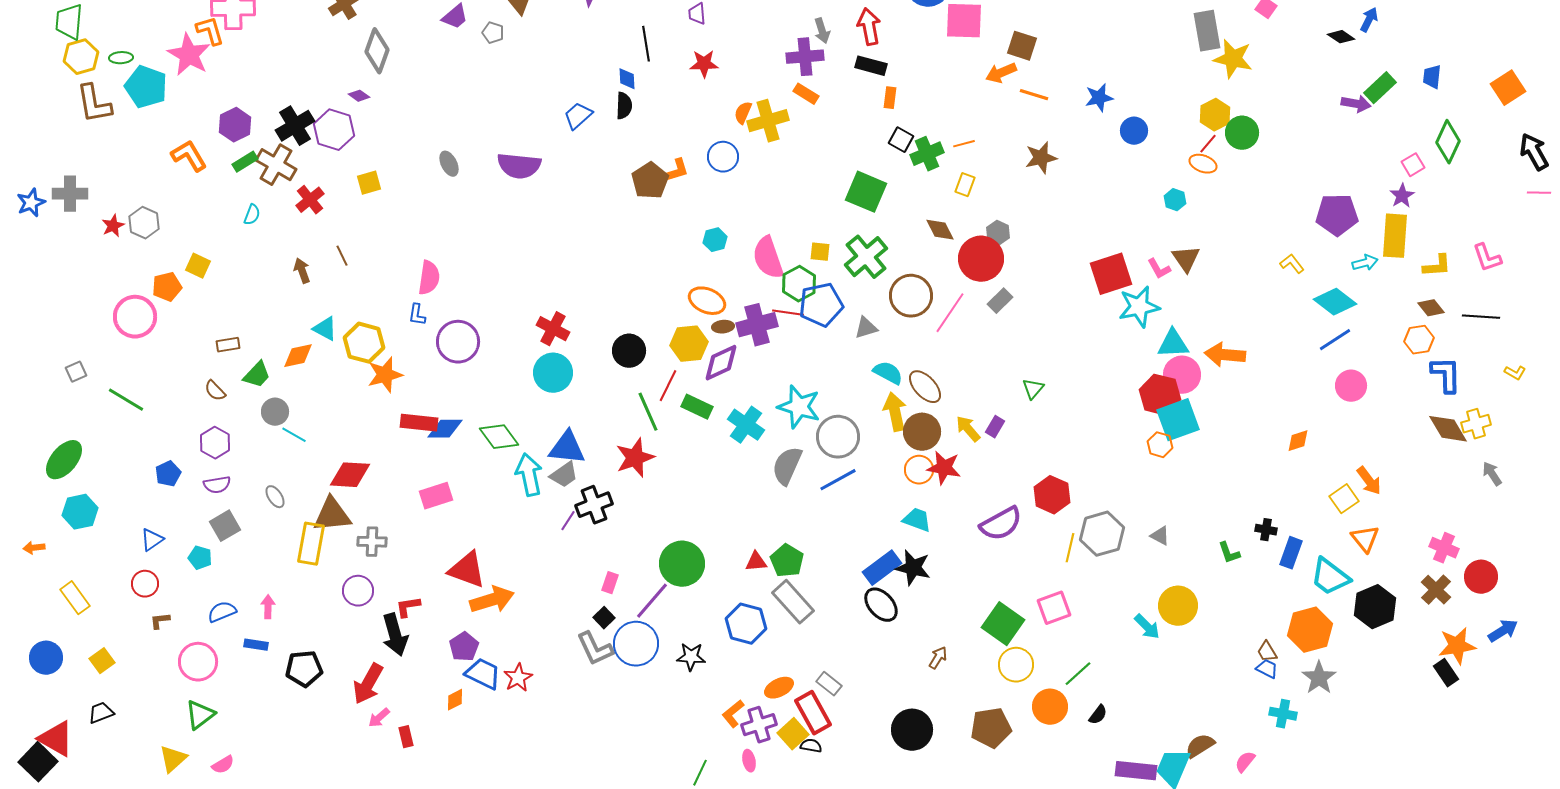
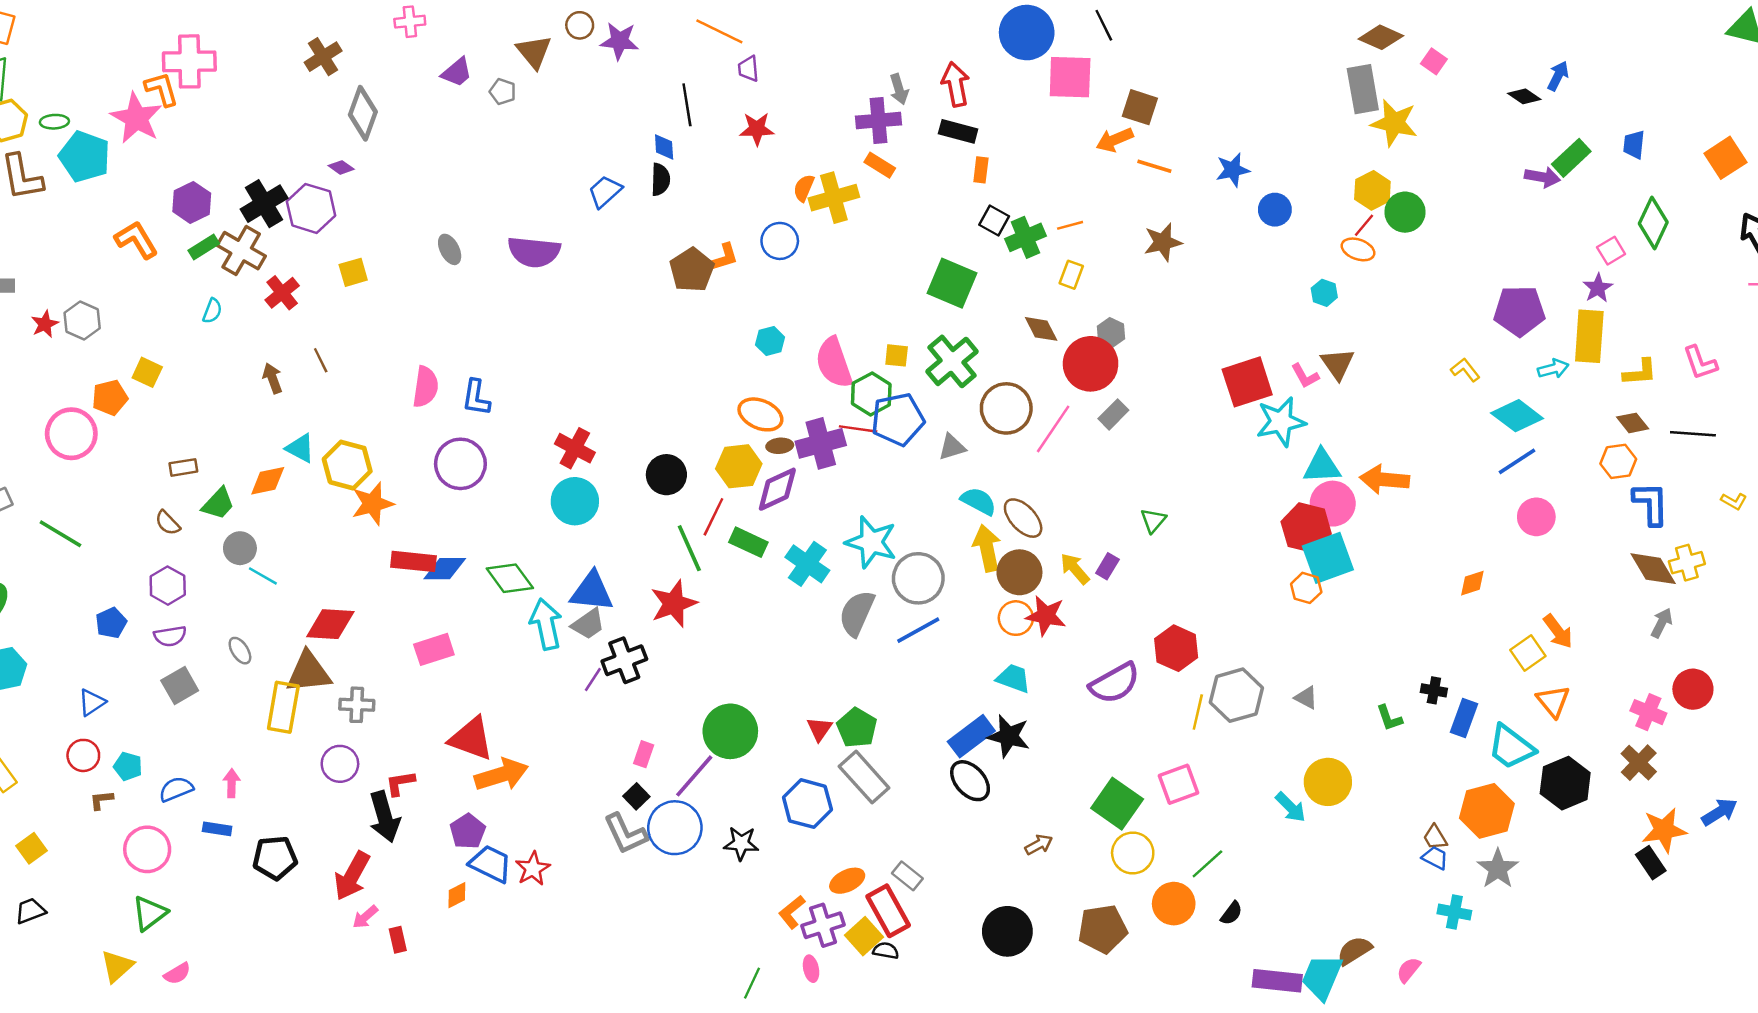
blue L-shape: (417, 315) -> (476, 398), moved, size x1.4
gray arrow: (1492, 474) -> (1662, 623), moved, turned 60
cyan pentagon: (200, 558) -> (128, 766), moved
red triangle: (756, 562) -> (819, 729), turned -50
red circle: (1481, 577) -> (1693, 689), moved
brown arrow: (938, 658) -> (1039, 845), turned 30

